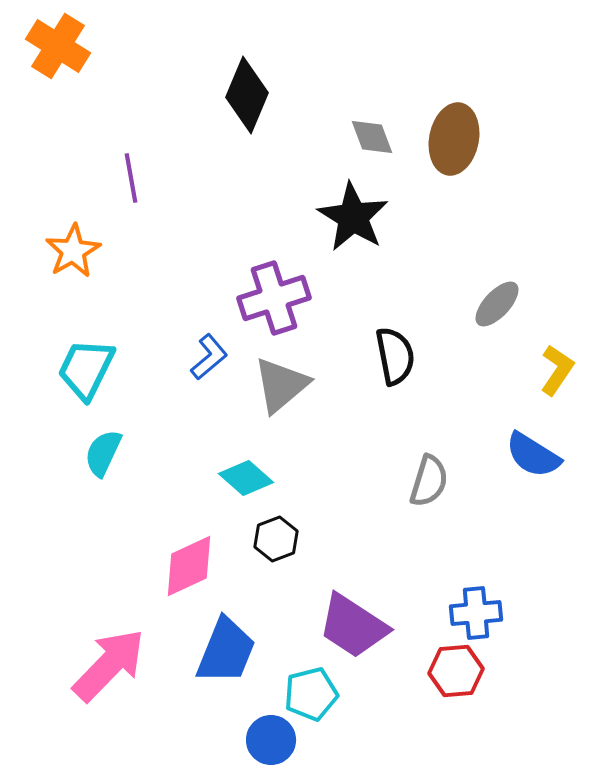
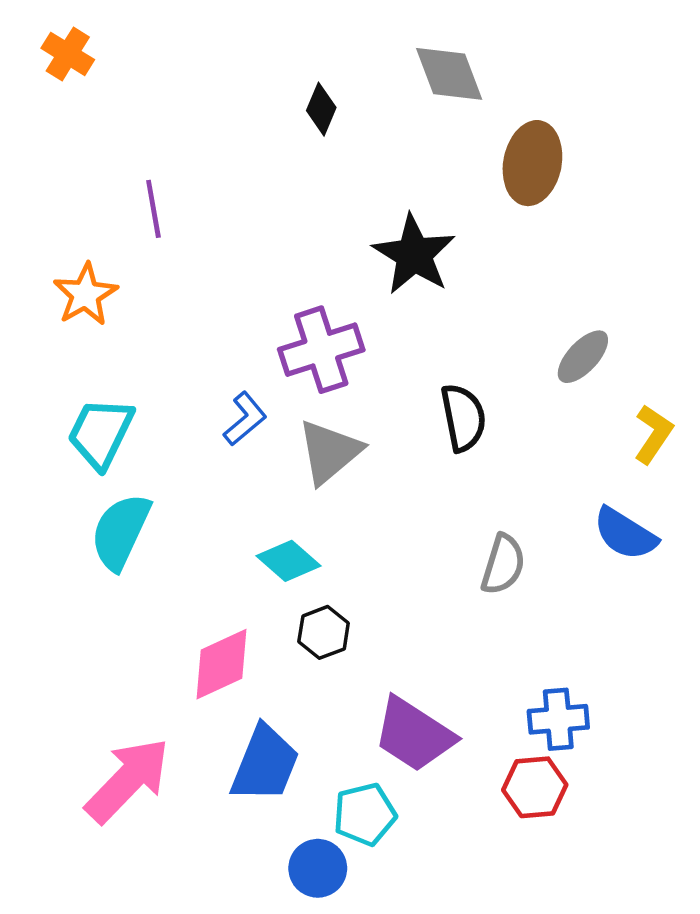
orange cross: (58, 46) -> (68, 54), size x0.7
black diamond: (247, 95) -> (321, 109), moved, size x0.6
gray diamond: (372, 137) -> (449, 74), moved, size x1.4
cyan semicircle: (103, 453) -> (121, 532), size x1.4

